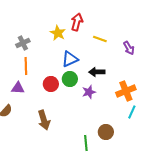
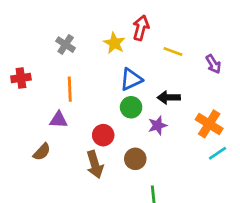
gray cross: (23, 43) -> (66, 45), moved, turned -32
red circle: (51, 84) -> (103, 135), moved
orange cross: (126, 91) -> (209, 124), turned -36
cyan line: (132, 112) -> (218, 153), turned 32
brown circle: (106, 132) -> (135, 159), moved

